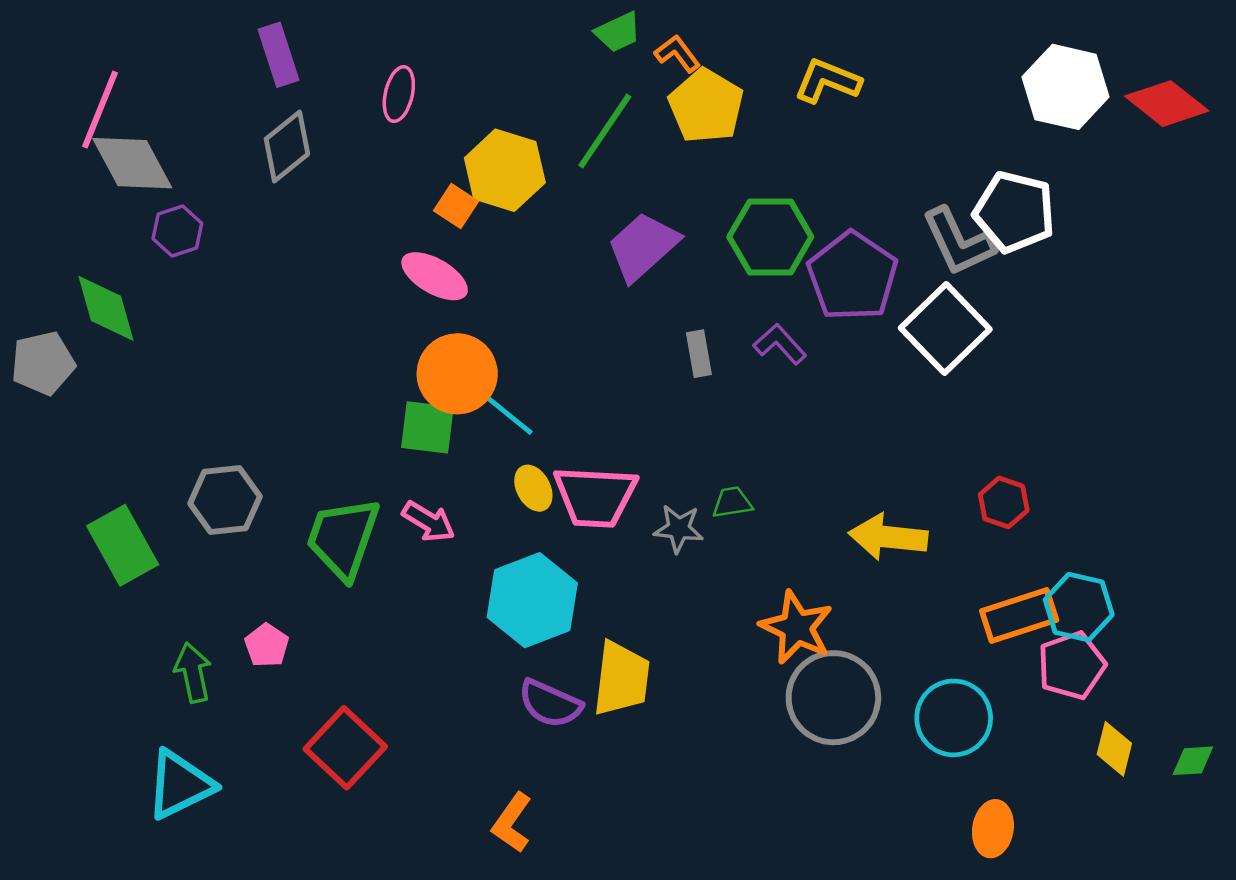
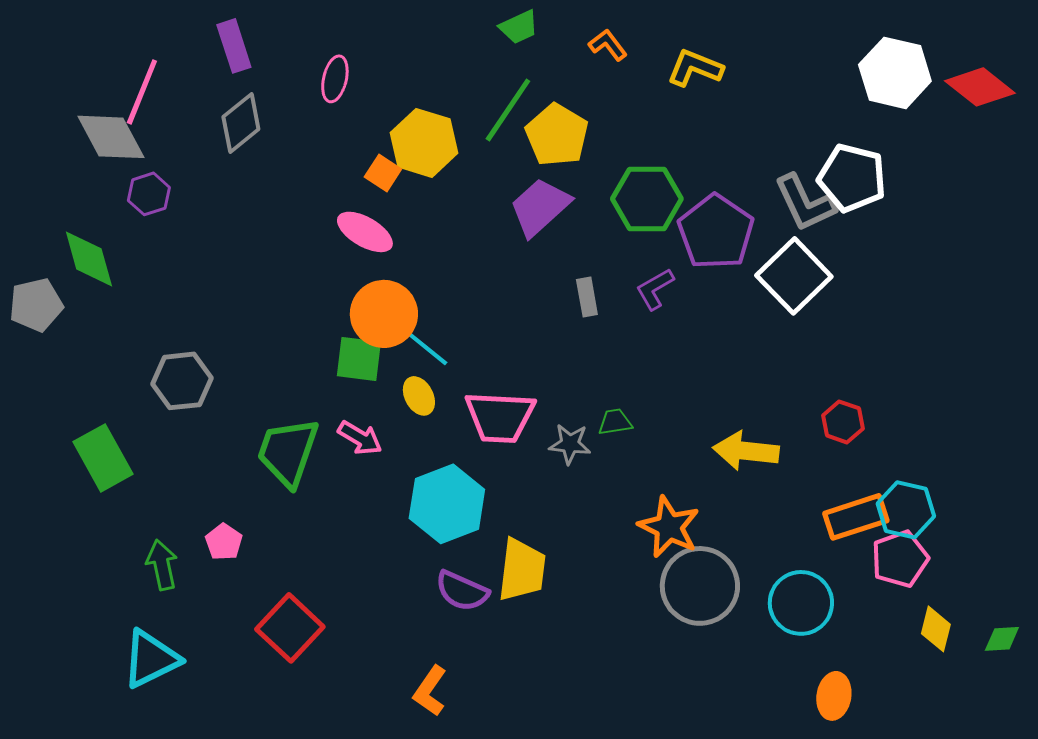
orange L-shape: (677, 54) -> (608, 45), moved
yellow pentagon: (706, 106) -> (557, 135), moved
pink line: (100, 110) -> (142, 92), moved
purple L-shape: (780, 344) -> (655, 289), turned -78
yellow ellipse: (533, 488) -> (419, 396), moved
gray hexagon: (225, 500) -> (182, 381), moved

